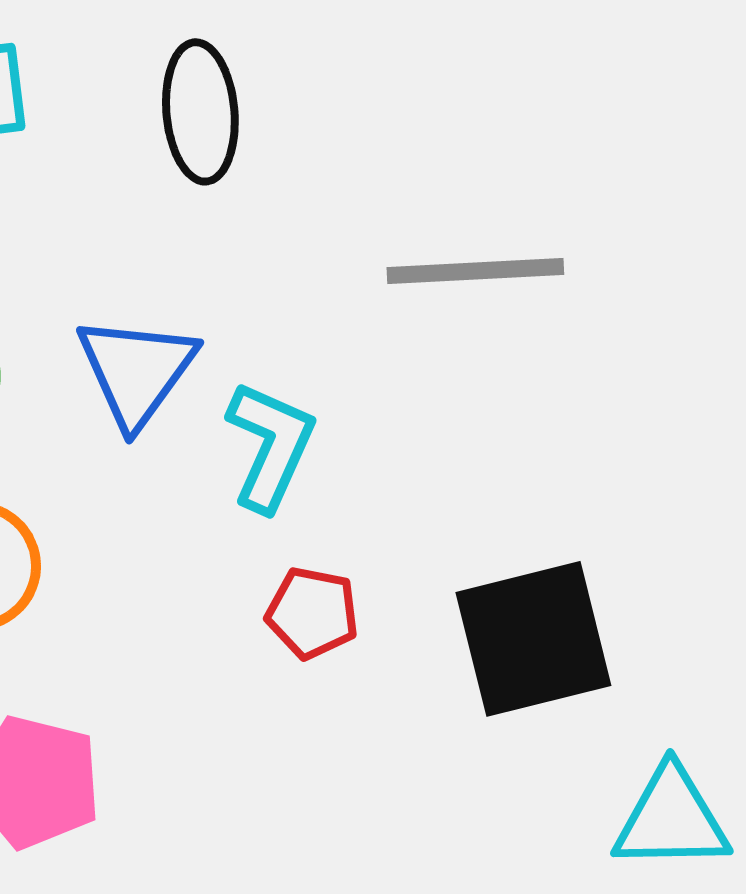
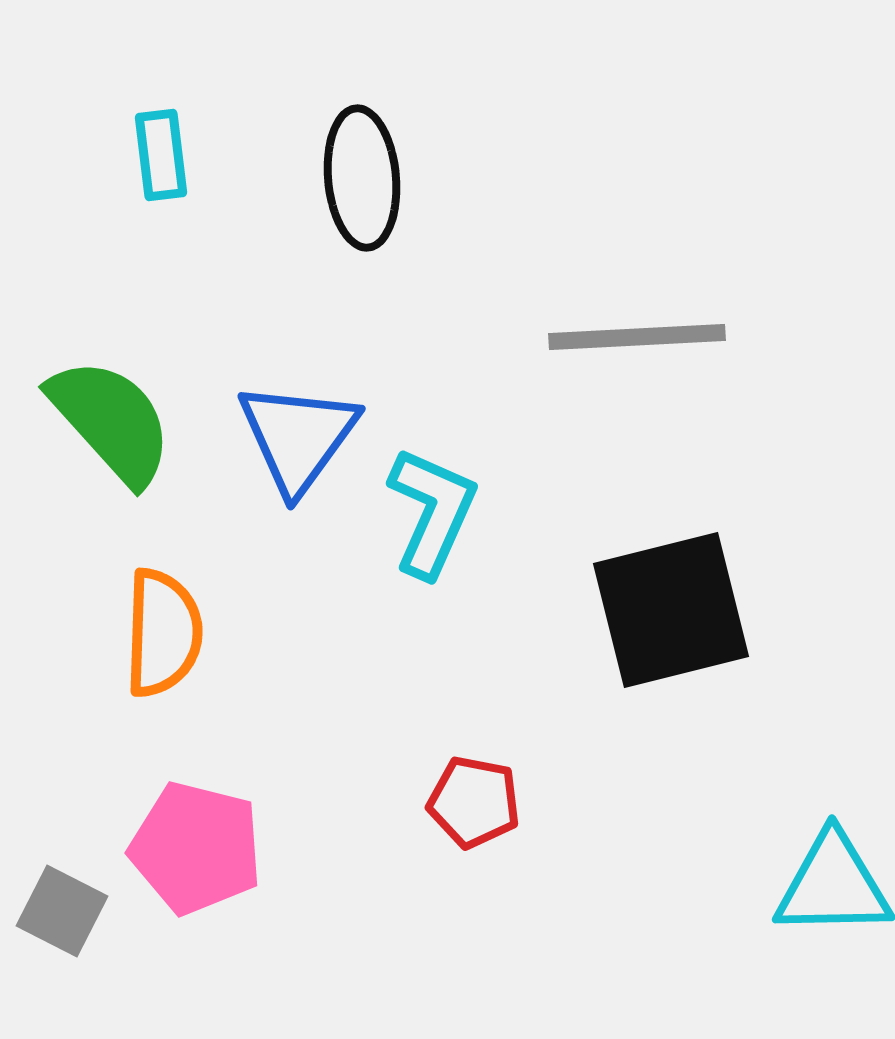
red pentagon: (312, 613) -> (474, 802), moved
black square: (533, 639) -> (671, 610), moved

